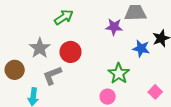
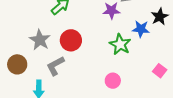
green star: (119, 73) -> (120, 44), moved

